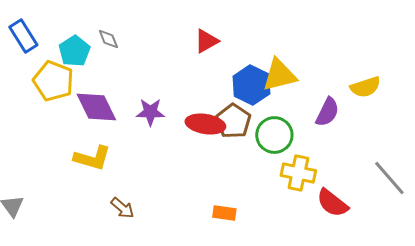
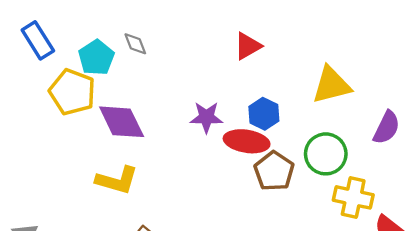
blue hexagon: (251, 85) -> (264, 114), moved, size x0.7
purple star: (150, 112) -> (206, 117), moved
brown pentagon: (233, 121) -> (274, 171), moved

